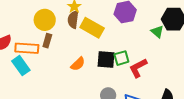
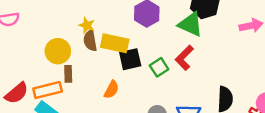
green triangle: (157, 32) -> (191, 24), size x1.6
black square: (106, 60) -> (130, 59), moved
red L-shape: (138, 68) -> (184, 58), moved

